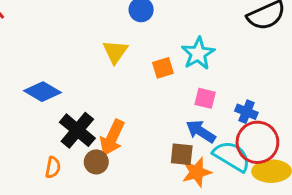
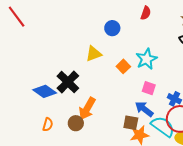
yellow triangle: (115, 52) -> (94, 54), turned 30
orange square: (163, 68) -> (123, 66), turned -32
blue diamond: (42, 92) -> (45, 91), moved
black cross: (77, 130) -> (68, 82), moved

